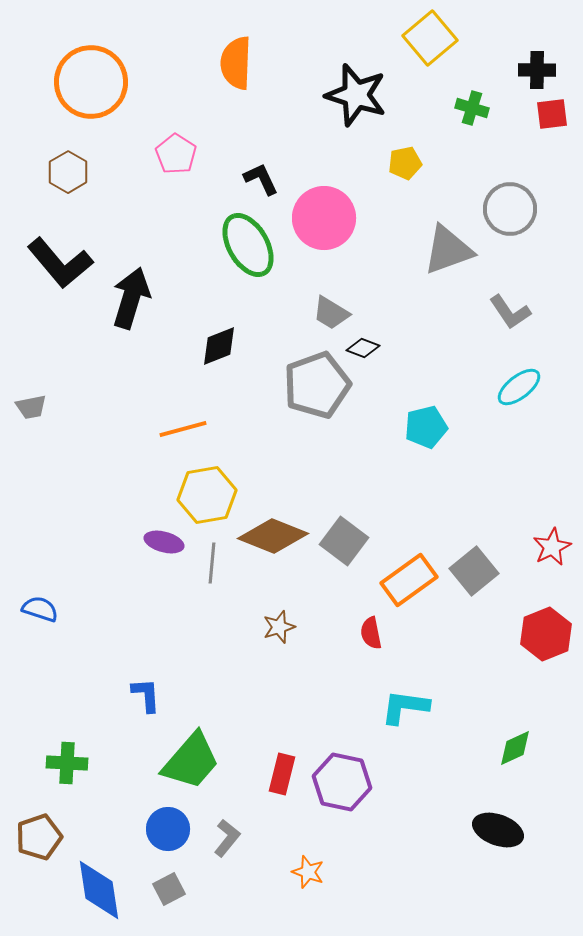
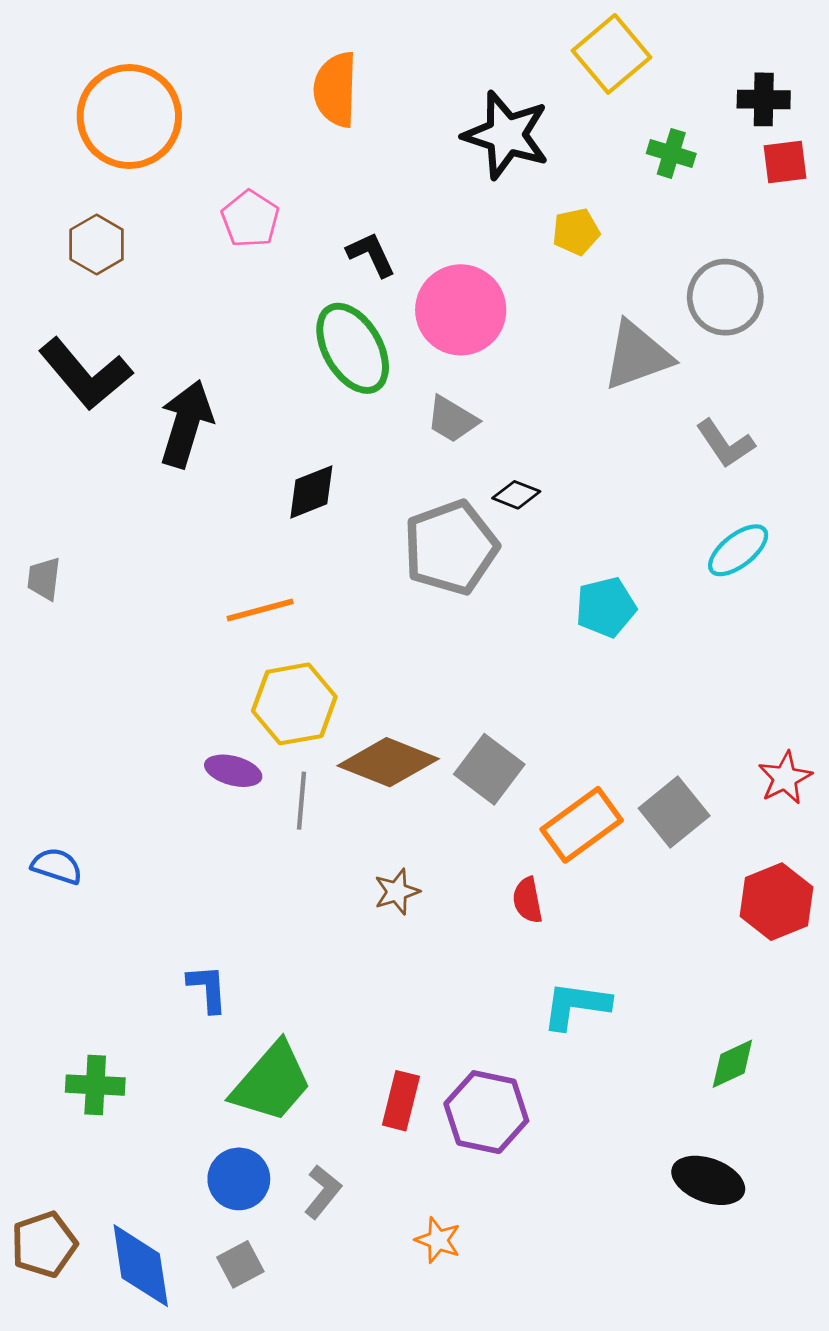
gray trapezoid: (331, 313) -> (452, 419), moved
gray trapezoid: (31, 407) -> (44, 579), turned 108
brown pentagon: (39, 837) -> (44, 1244), moved

